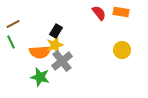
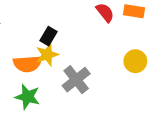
gray cross: (62, 61) -> (76, 80), moved

